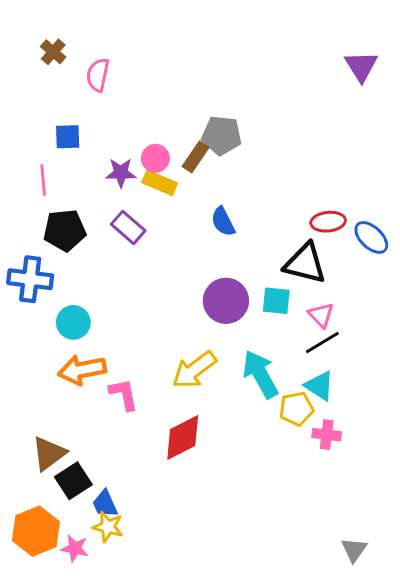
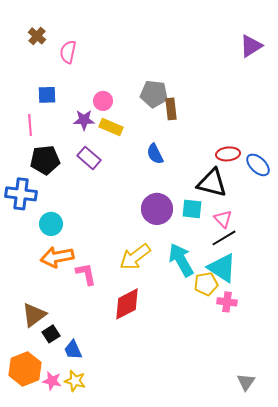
purple triangle: (361, 66) -> (251, 46), turned 30
brown rectangle: (196, 157) -> (171, 109), moved, turned -40
pink circle: (155, 158) -> (103, 101), moved
cyan triangle: (319, 386) -> (222, 268), size x1.4
black square: (73, 481) -> (51, 334), size x0.7
yellow star: (108, 527) -> (75, 381), moved

